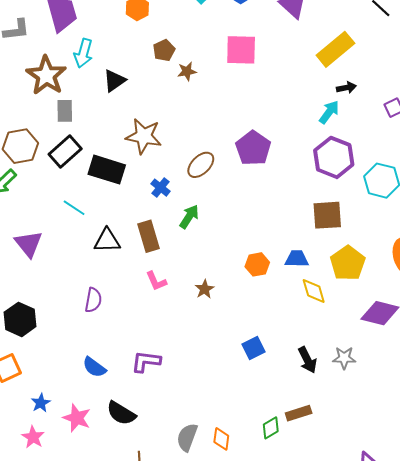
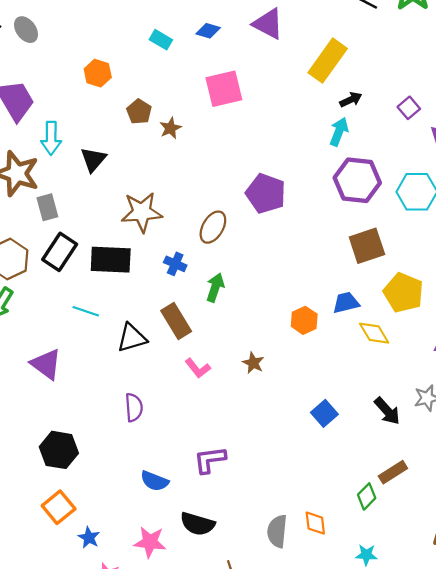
blue star: (41, 403) -> (89, 538), moved

